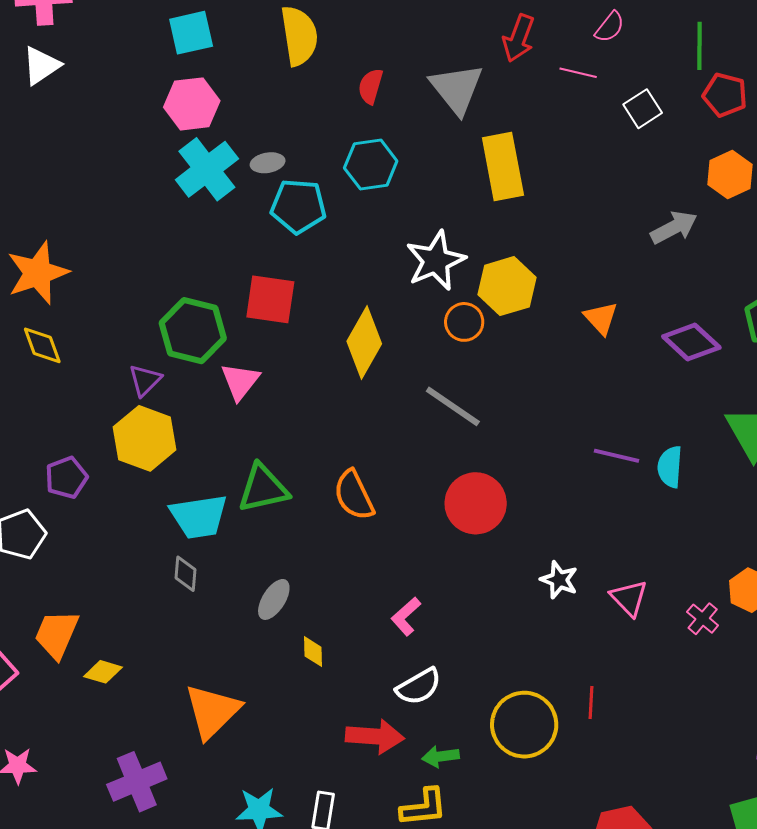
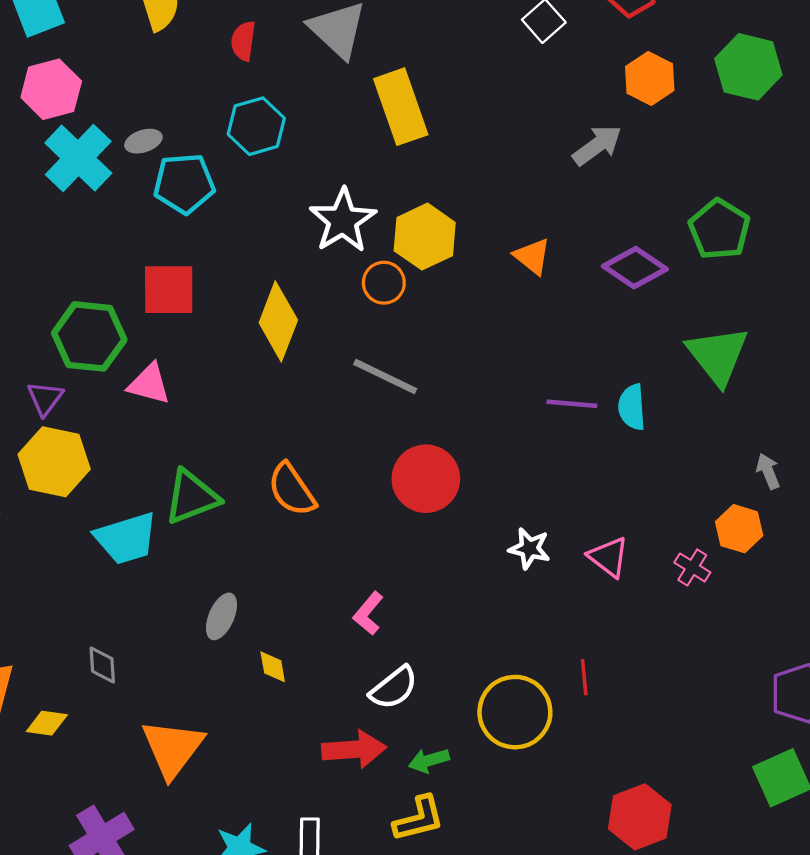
pink triangle: (240, 381) -> (149, 384), turned -45
gray diamond: (186, 574) -> (102, 665), moved

